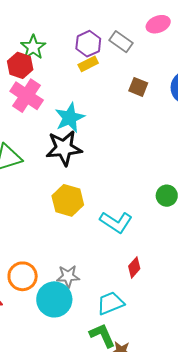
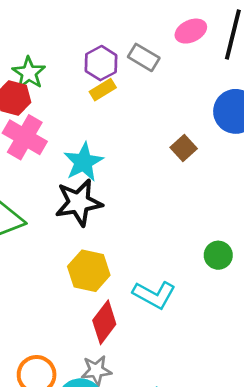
brown square: (138, 87) -> (184, 148), moved, turned 30
red diamond: (134, 267) -> (104, 322), moved, size x1.5

